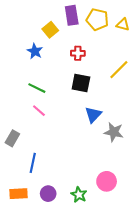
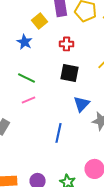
pink line: (39, 111) -> (29, 100), turned -64
blue line: (33, 163) -> (59, 133), moved

